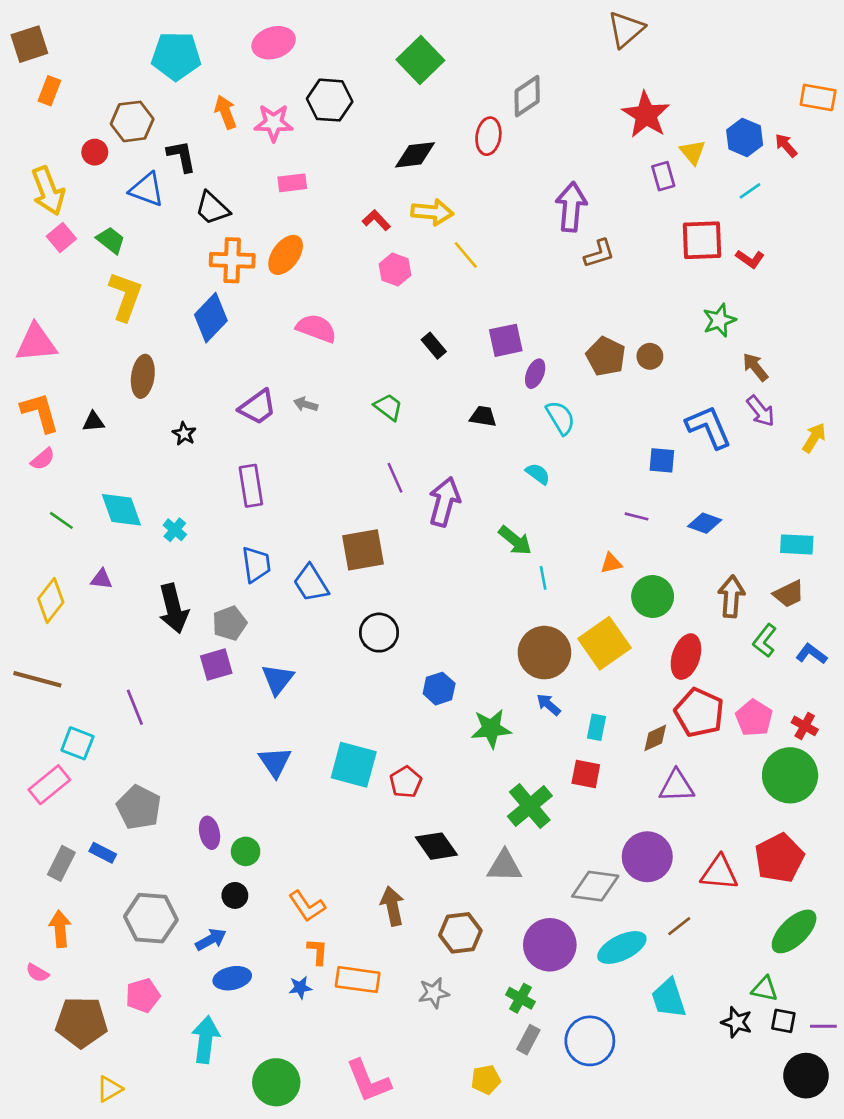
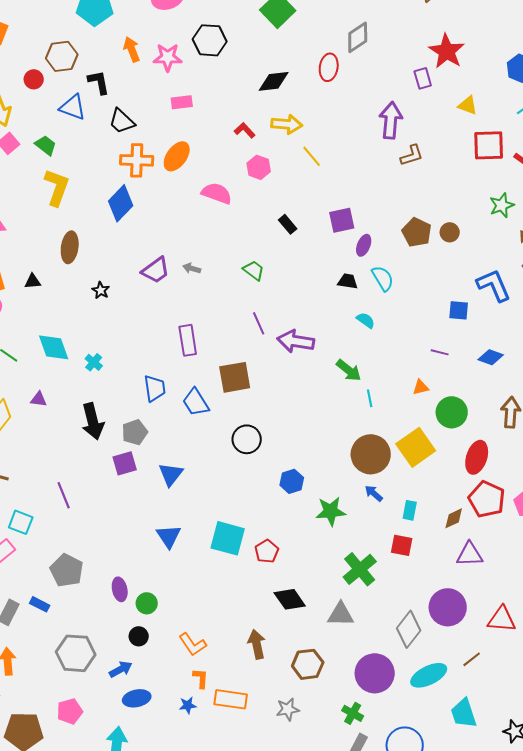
yellow triangle: (693, 152) -> (468, 105), moved, turned -30
purple rectangle: (663, 176) -> (423, 78), moved
pink semicircle: (316, 328) -> (217, 193), moved
black trapezoid: (483, 416) -> (348, 281), moved
purple rectangle: (251, 486) -> (188, 340), moved
purple arrow: (444, 502) -> (296, 341), turned -96
gray diamond: (595, 886) -> (409, 629), turned -60

